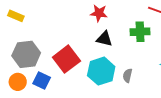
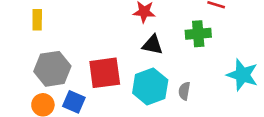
yellow rectangle: (16, 16) -> (37, 20), turned 70
red square: (66, 59) -> (105, 73), turned 32

